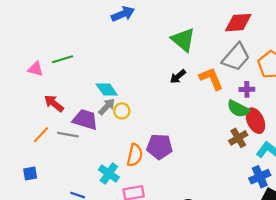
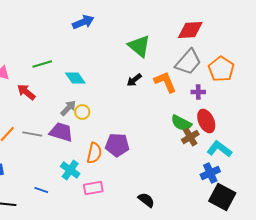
green line: (63, 59) -> (42, 64), moved
cyan diamond: (107, 89) -> (75, 78), moved
red arrow: (54, 103) -> (26, 92), moved
green semicircle: (238, 109) -> (181, 123), moved
purple trapezoid: (85, 120) -> (61, 132), moved

